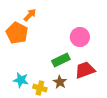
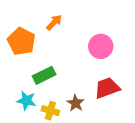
orange arrow: (30, 15) -> (54, 22), moved
green rectangle: (61, 60) -> (44, 75), moved

